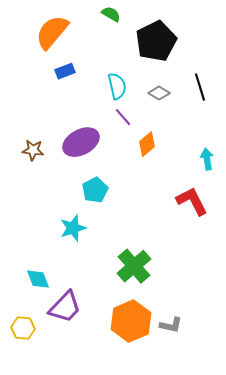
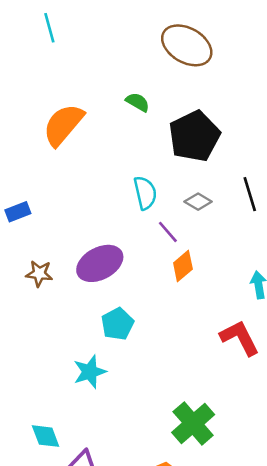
blue rectangle: (65, 71) -> (18, 212), moved
purple line: (123, 117) -> (168, 232), moved
green cross: (134, 266) -> (193, 423), moved

